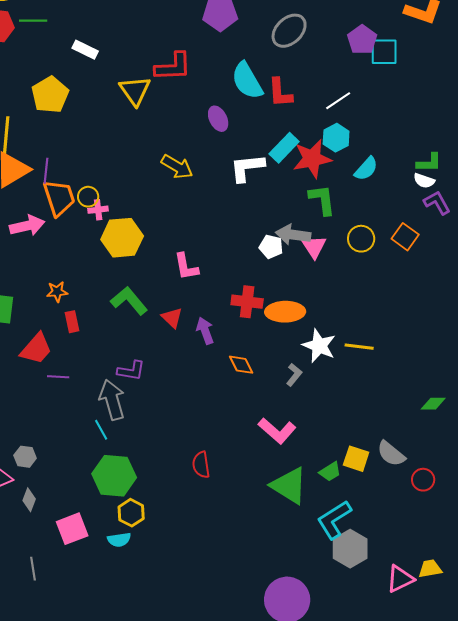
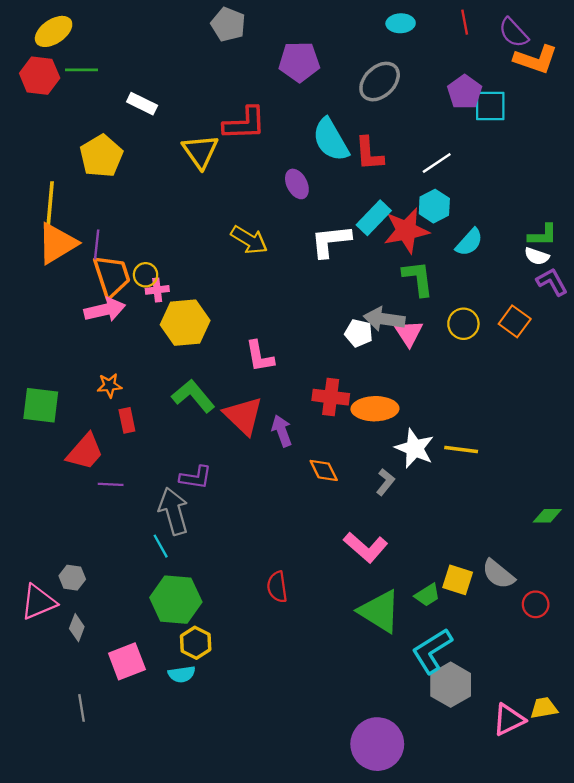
pink arrow: (27, 226) -> (105, 310), moved
red triangle: (172, 318) -> (243, 416), size x1.6

